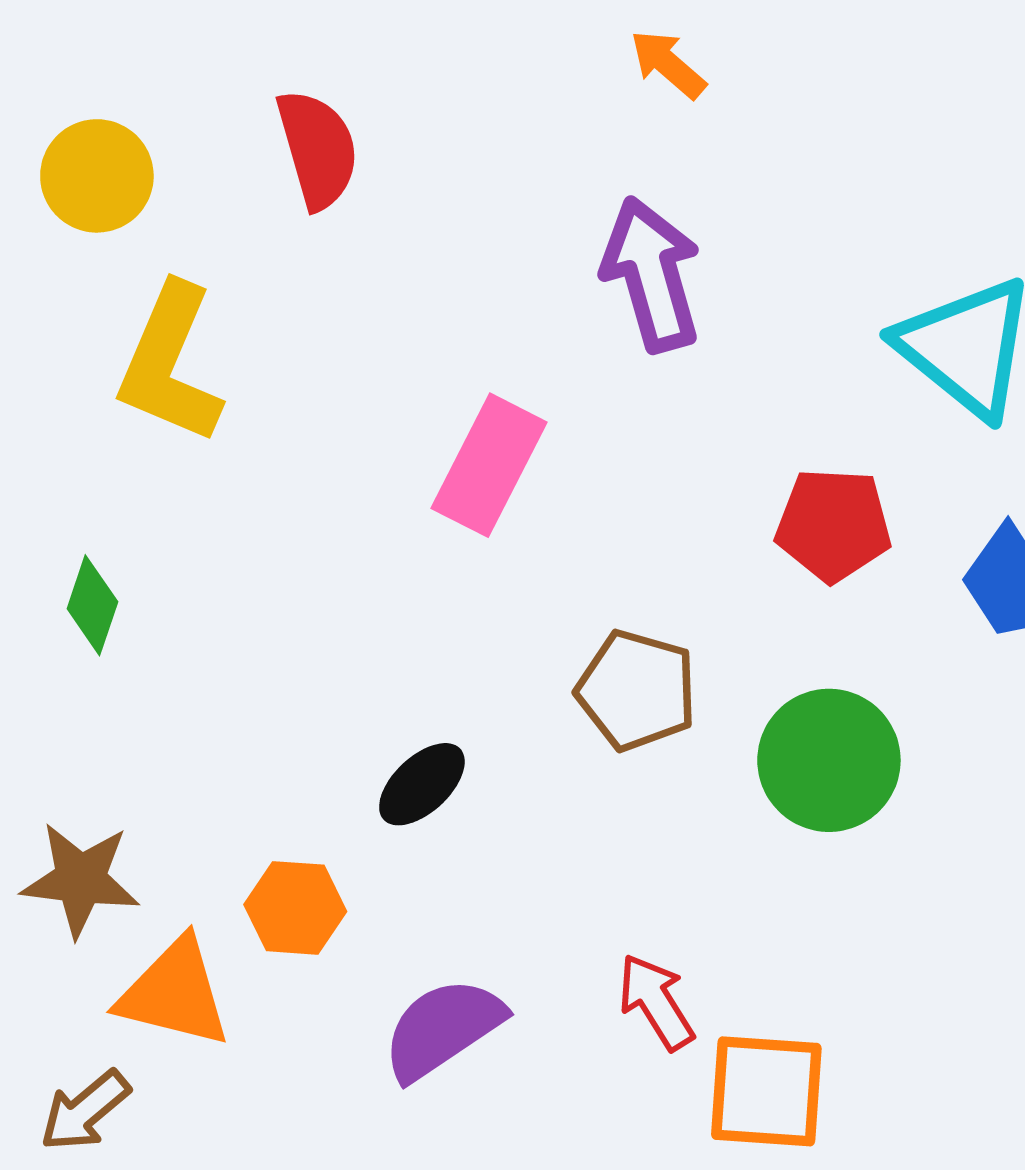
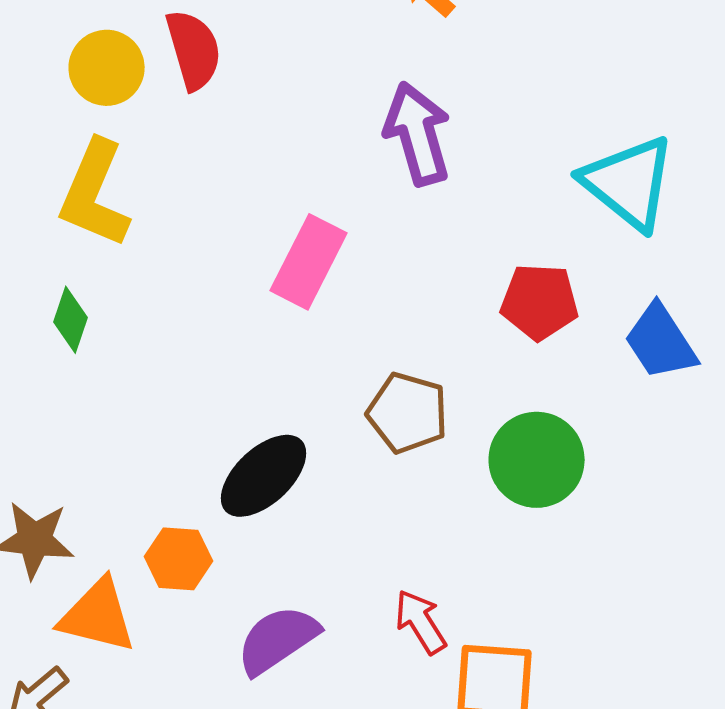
yellow circle: (97, 176) -> (107, 68), moved
green diamond: (92, 605) -> (71, 320), moved
black ellipse: (422, 784) -> (264, 476), size x1.5

